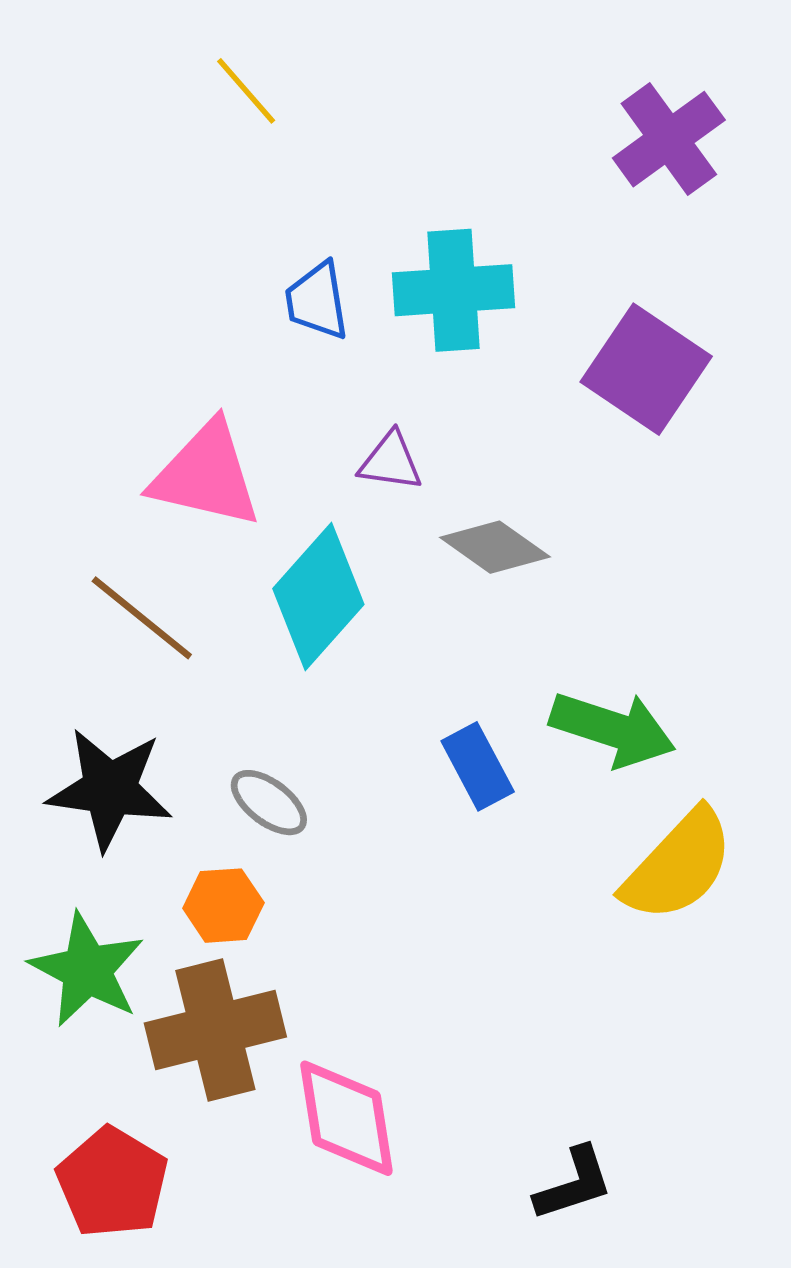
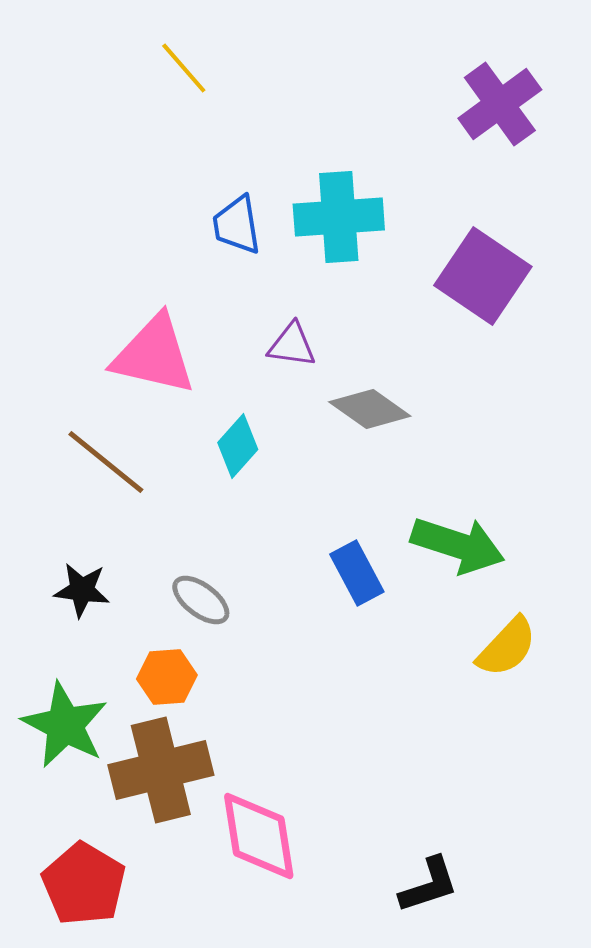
cyan diamond: (318, 597) -> (238, 446), size x0.6
black star: (110, 789) -> (82, 590), size x0.6
yellow semicircle: (678, 865) -> (507, 647), size x0.7

